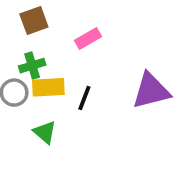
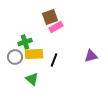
brown square: (34, 20) -> (50, 17), moved
purple triangle: (151, 91) -> (91, 56), size x0.6

